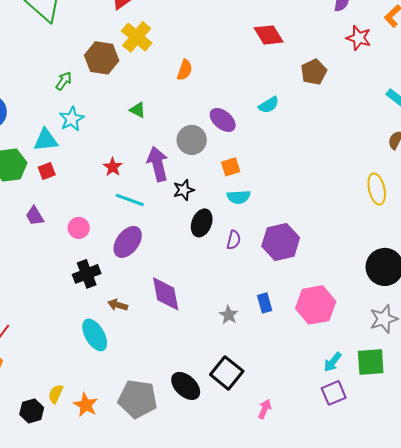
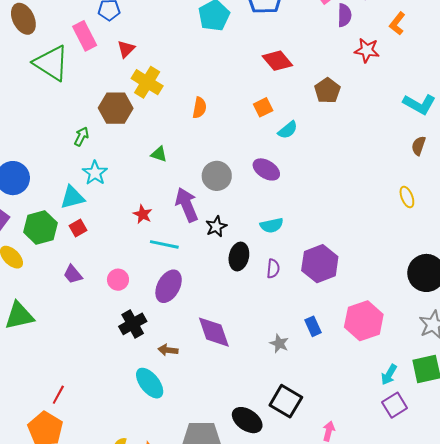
purple ellipse: (223, 120) -> (266, 169), moved
orange square: (231, 167) -> (263, 107), moved
yellow ellipse: (377, 189) -> (407, 197), size x0.7

